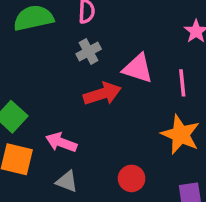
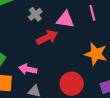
pink line: (182, 83) -> (92, 13), moved
red circle: (132, 178) -> (72, 84), size x1.5

